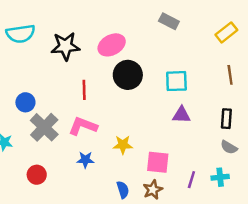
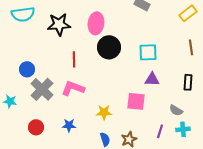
pink ellipse: (112, 45) -> (96, 23), turned -55
yellow star: (123, 145) -> (104, 112), moved
gray semicircle: (229, 147) -> (176, 110), moved
blue star: (85, 160) -> (69, 125), moved
pink square: (158, 162) -> (136, 101), moved

